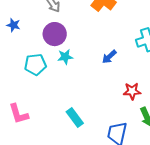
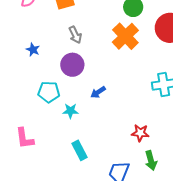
cyan star: (65, 57) -> (70, 111), moved
blue arrow: (109, 57) -> (98, 92), moved

